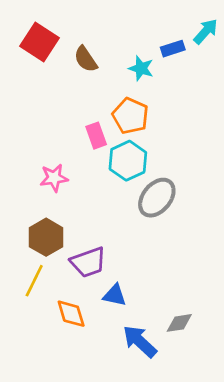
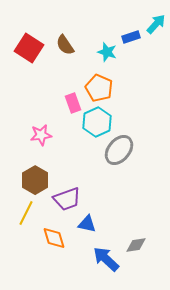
red square: (39, 42) -> (29, 48), moved

